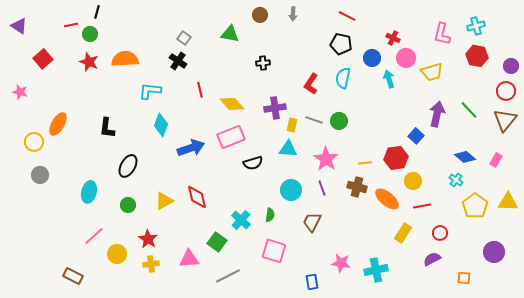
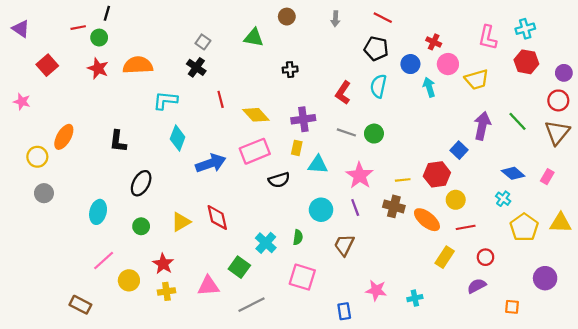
gray arrow: (293, 14) -> (335, 19), moved
yellow rectangle: (292, 125) -> (297, 148), moved
cyan cross: (376, 270) -> (415, 298), size x0.6

